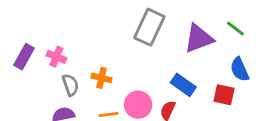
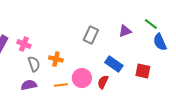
gray rectangle: (149, 27) -> (91, 35), moved, size x0.7
purple triangle: (199, 38) -> (125, 31), size x0.6
blue semicircle: (240, 69) -> (160, 42), moved

